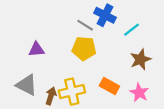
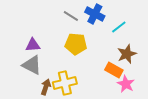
gray line: (85, 25) -> (71, 16), moved
gray triangle: (27, 85) -> (32, 65), moved
orange rectangle: (109, 86) -> (114, 70), moved

